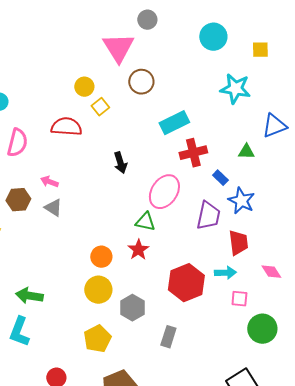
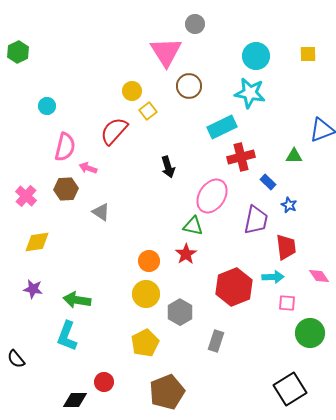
cyan circle: (213, 37) -> (256, 56), moved
cyan star: (235, 89) -> (250, 93), moved
red semicircle: (66, 127) -> (114, 131), turned -52
pink arrow: (49, 182) -> (88, 168), moved
brown hexagon: (18, 200) -> (66, 189), moved
blue star: (241, 201) -> (289, 205), size x0.6

